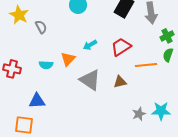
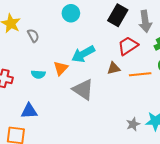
cyan arrow: (90, 45) -> (83, 54), size x1.6
red trapezoid: (121, 47) -> (128, 46), moved
brown triangle: (120, 82) -> (114, 68), moved

